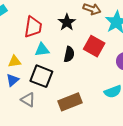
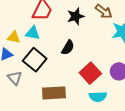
red square: (94, 46) -> (90, 73), moved
cyan triangle: (42, 50) -> (33, 33), moved

